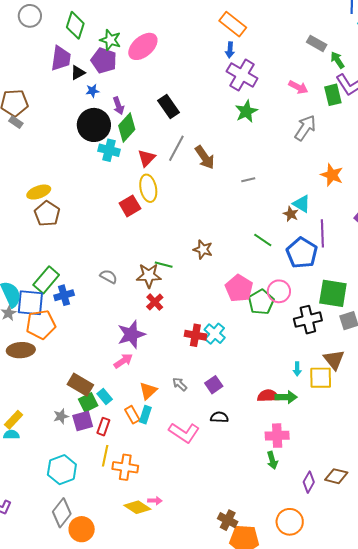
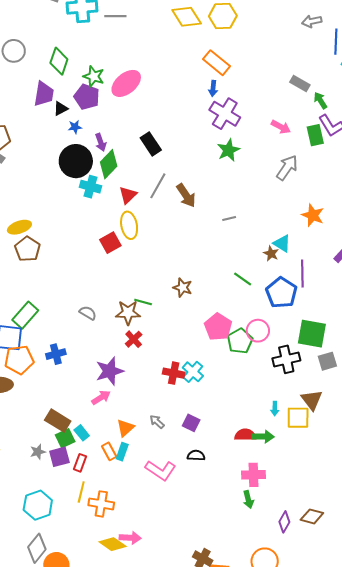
blue cross: (64, 295) -> (56, 354), moved
purple square: (214, 385) -> (191, 423), turned -30
pink arrow: (155, 501) -> (130, 538), size x1.5

